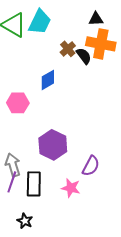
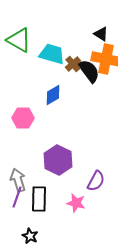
black triangle: (96, 19) -> (101, 34), turned 35
cyan trapezoid: (40, 22) -> (52, 54), moved, turned -100
black semicircle: (84, 56) -> (89, 71), size x1.4

